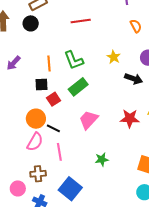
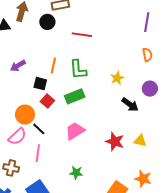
red line: (81, 21) -> (82, 35), moved
purple arrow: (14, 63) -> (18, 66), moved
red square: (54, 99) -> (47, 101), turned -32

